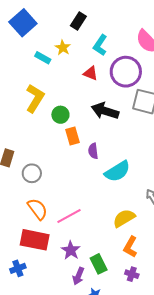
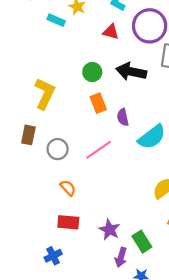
yellow L-shape: (35, 98) -> (45, 94), moved
green circle: (60, 115) -> (92, 72), moved
orange semicircle: (37, 209) -> (68, 188), size x0.7
pink line: (69, 216) -> (99, 150), moved
red rectangle: (35, 240) -> (68, 222), size x0.7

